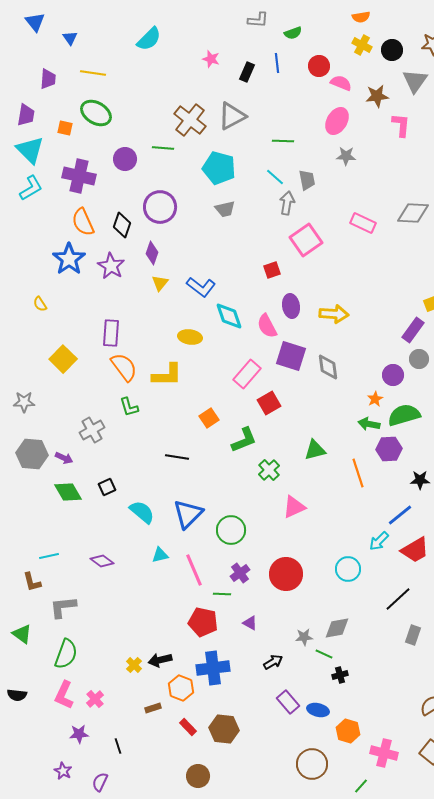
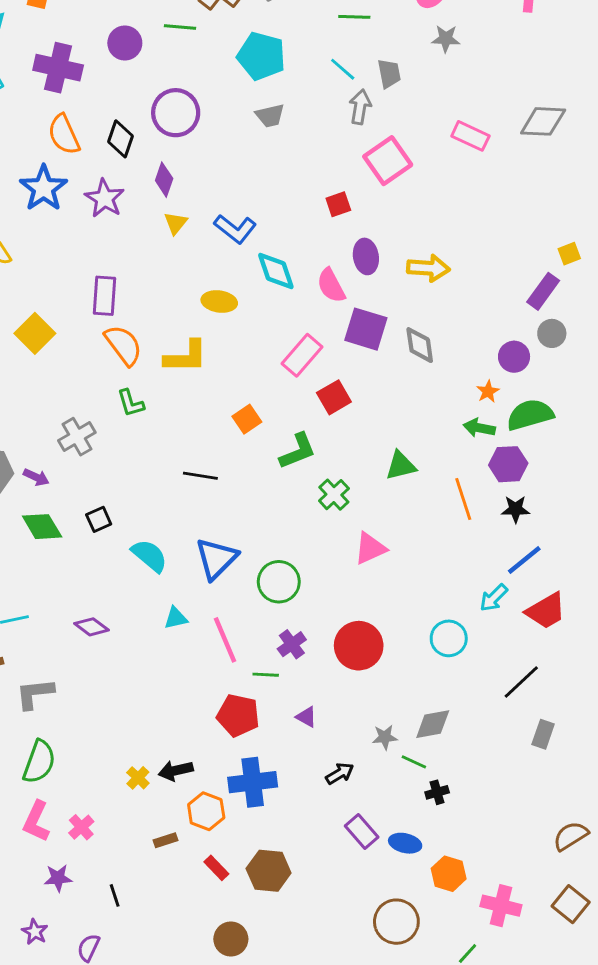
black star: (420, 480) -> (515, 509), moved

